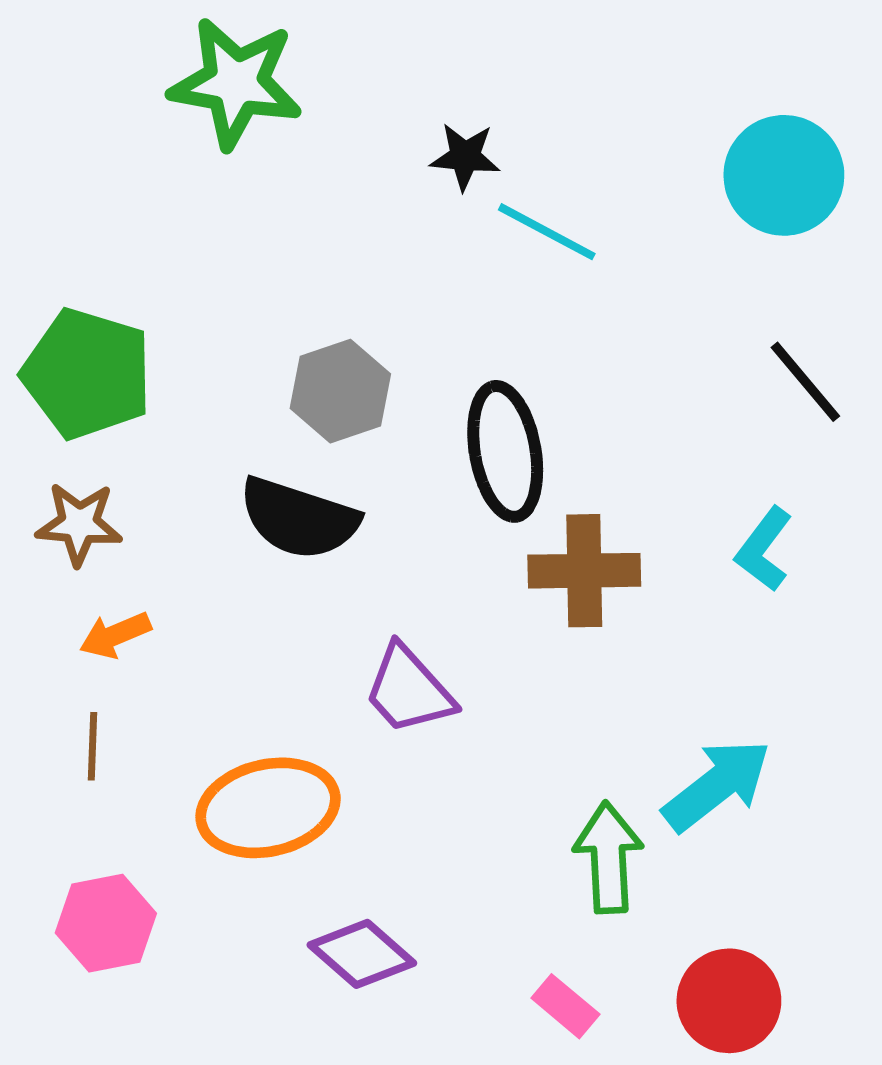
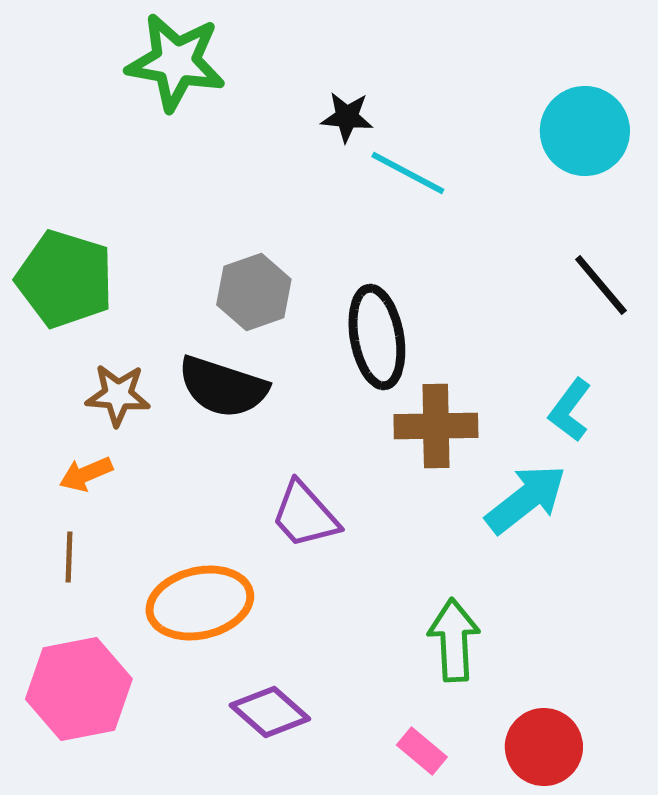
brown star: (79, 524) -> (118, 395), moved
cyan arrow: (717, 785) -> (526, 499), moved
pink hexagon: (106, 923) -> (79, 689), size x1.4

